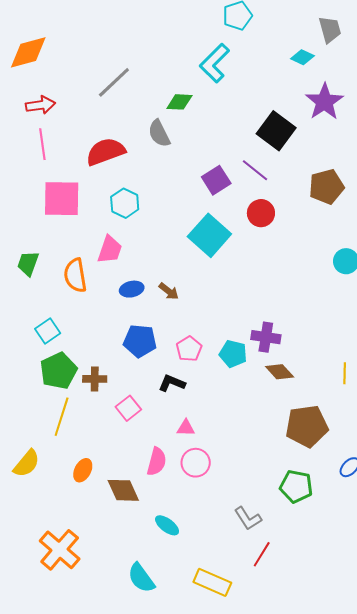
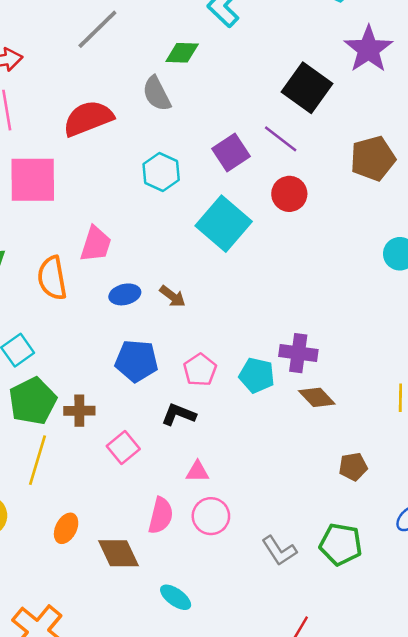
cyan hexagon: (125, 203) -> (161, 172), moved
brown pentagon: (307, 426) -> (353, 467), size x0.5
gray L-shape: (248, 519) -> (279, 551), moved

